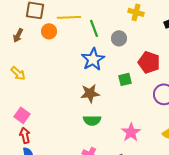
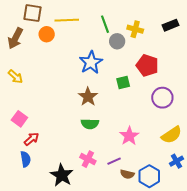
yellow cross: (136, 12) -> (135, 29), moved
green line: (94, 28) -> (105, 24), moved
brown arrow: (18, 35) -> (15, 38), size x1.5
brown star: (90, 93) -> (88, 97), turned -30
red arrow: (25, 135) -> (32, 139), moved, turned 63

